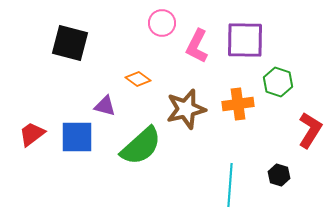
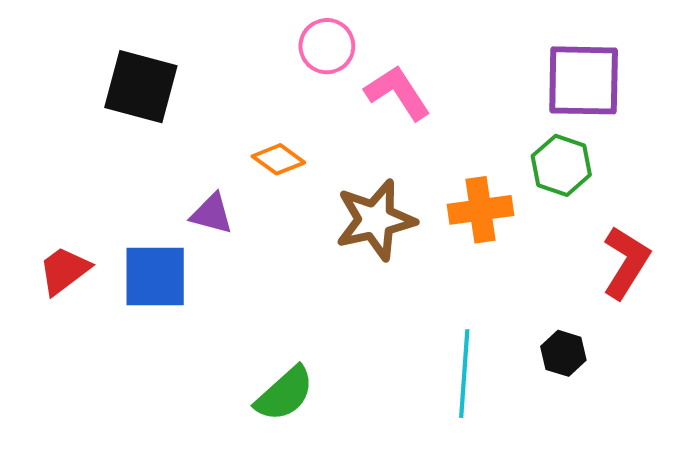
purple square: (245, 40) -> (584, 80), moved
pink L-shape: (197, 46) -> (398, 93), turned 120
green semicircle: (141, 146) -> (284, 394), moved, size x0.7

